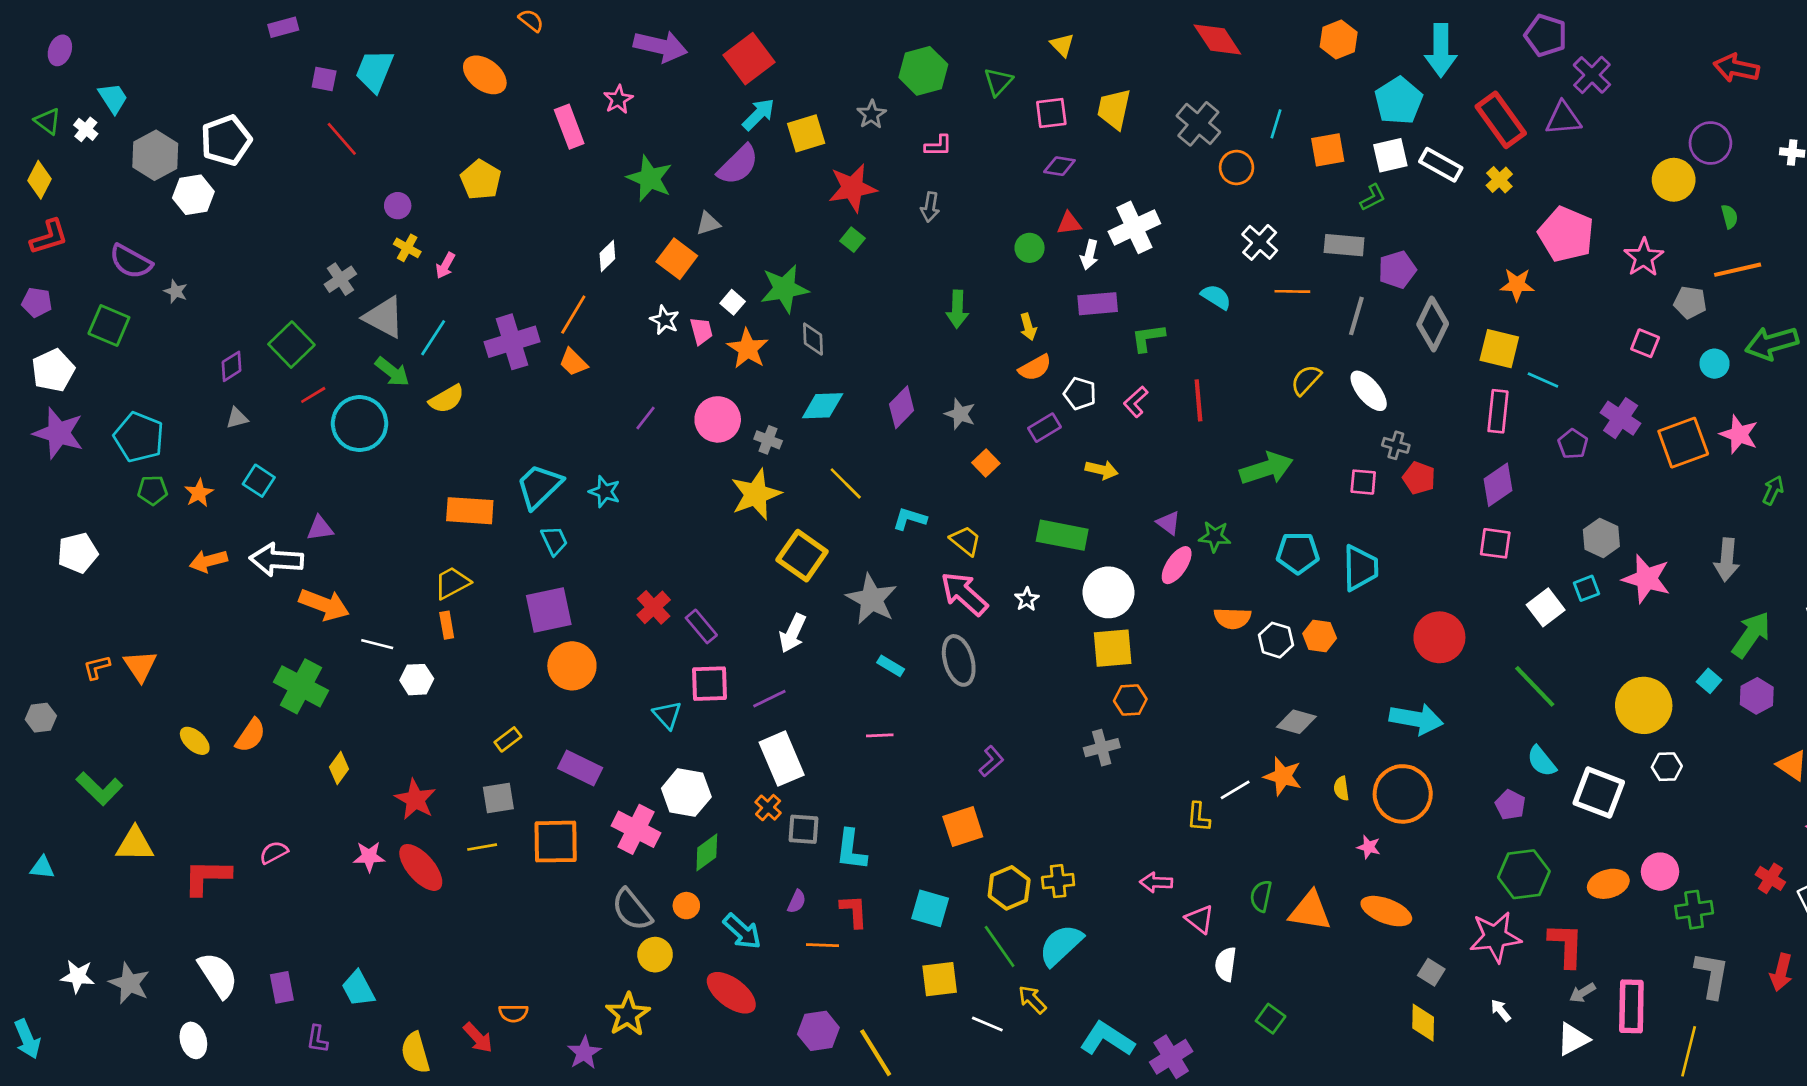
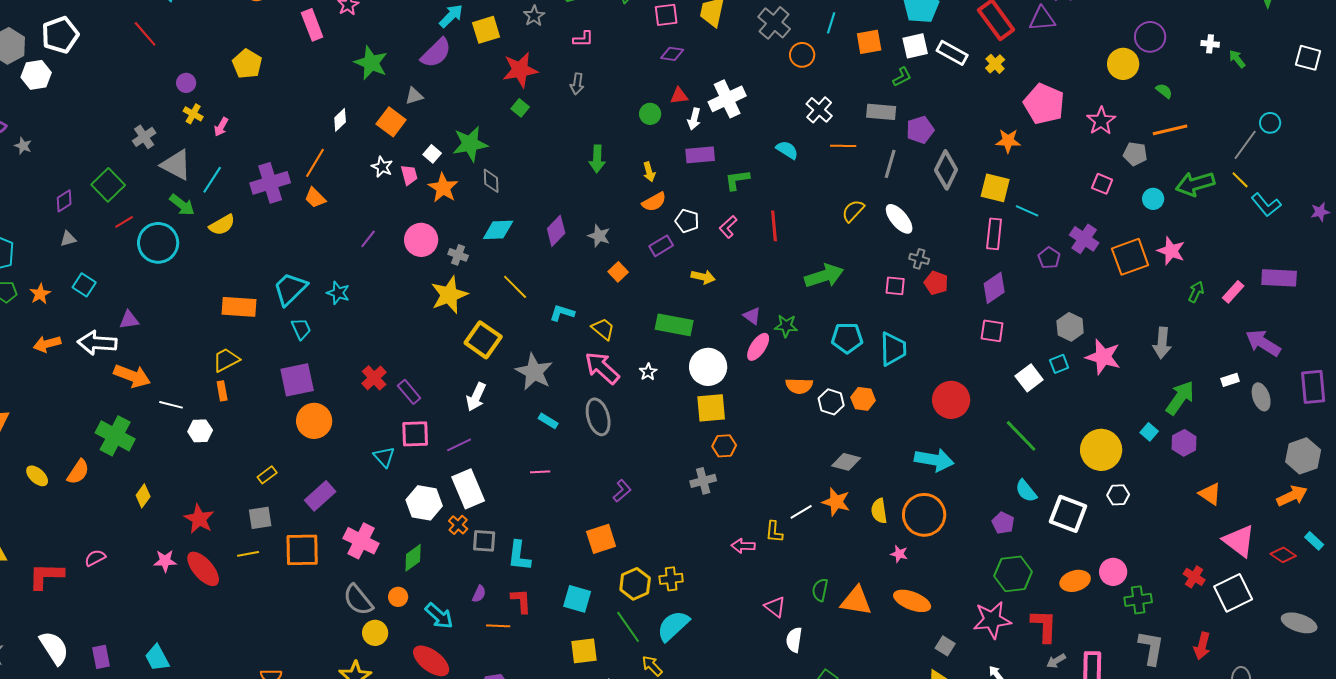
green semicircle: (1729, 217) -> (1164, 91), turned -36
purple rectangle: (580, 768) -> (320, 496), turned -68
yellow semicircle: (1341, 788) -> (879, 511), size x1.4
white hexagon: (686, 793) -> (424, 503), moved
pink arrow: (1156, 882) -> (743, 546), moved

